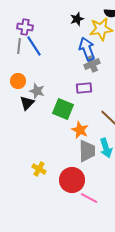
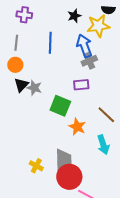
purple cross: (25, 27) -> (24, 15), moved
blue line: (34, 46) -> (50, 43), moved, turned 35
orange circle: (18, 81) -> (15, 65), moved
black triangle: (27, 103) -> (21, 85), moved
gray trapezoid: (87, 151) -> (63, 160), moved

